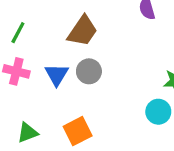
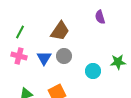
cyan circle: (158, 112) -> (93, 71), moved

